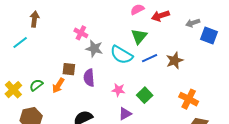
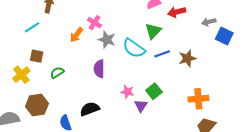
brown square: (69, 69) -> (37, 56), moved
green semicircle: (36, 85) -> (57, 73), moved
orange arrow: (58, 86) -> (77, 35), moved
pink star: (118, 90) -> (127, 92), moved
orange cross: (189, 99) -> (198, 99), turned -36
purple triangle: (125, 114) -> (141, 106), moved, turned -32

